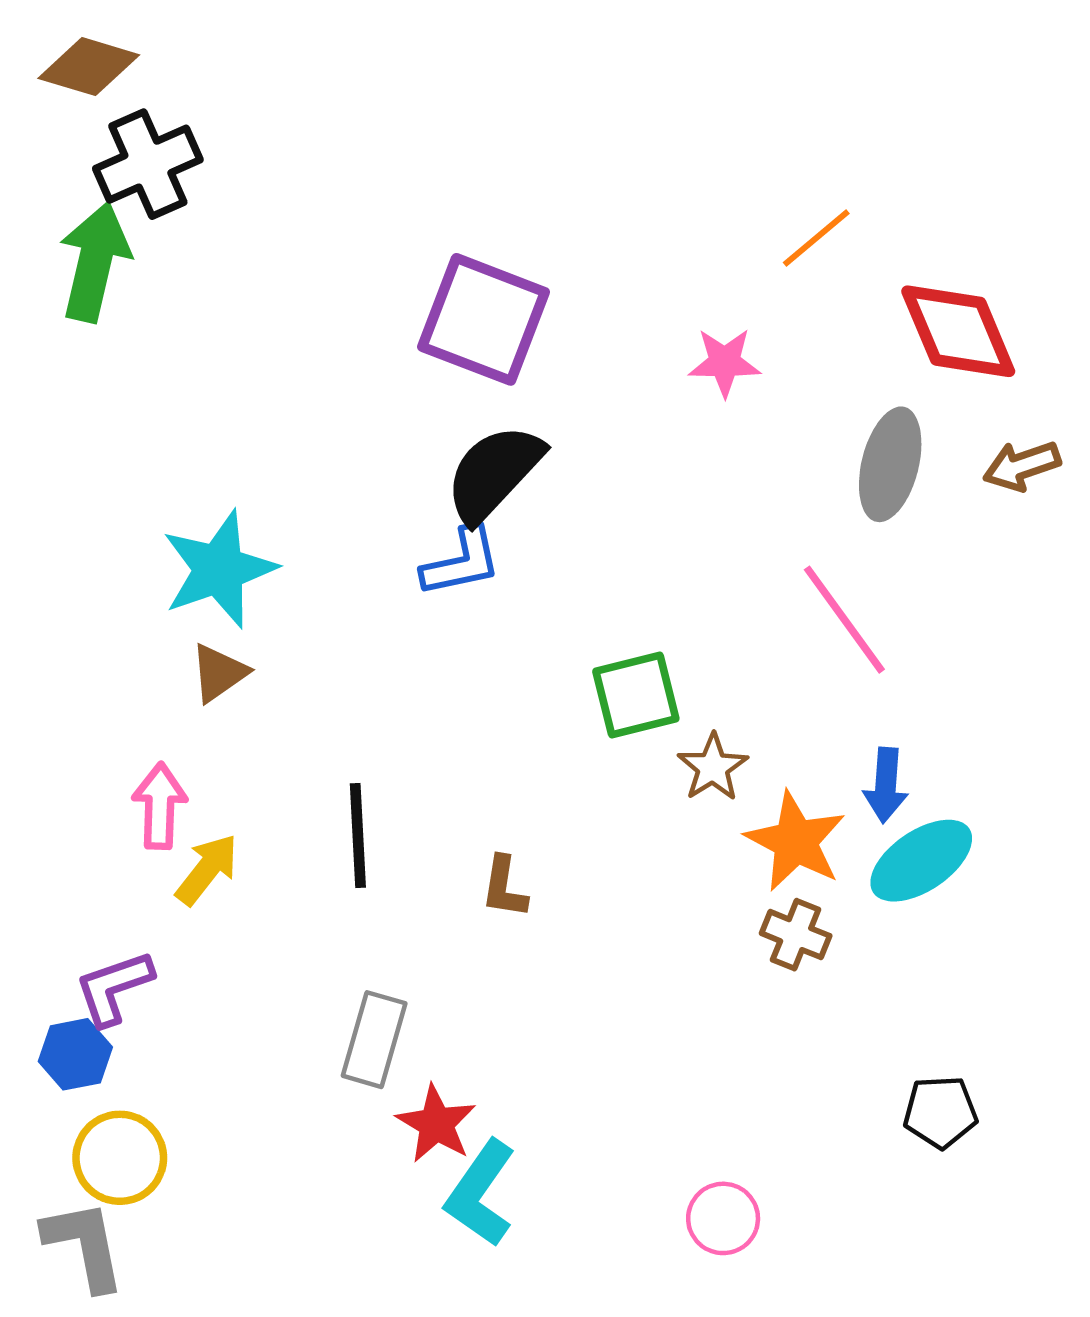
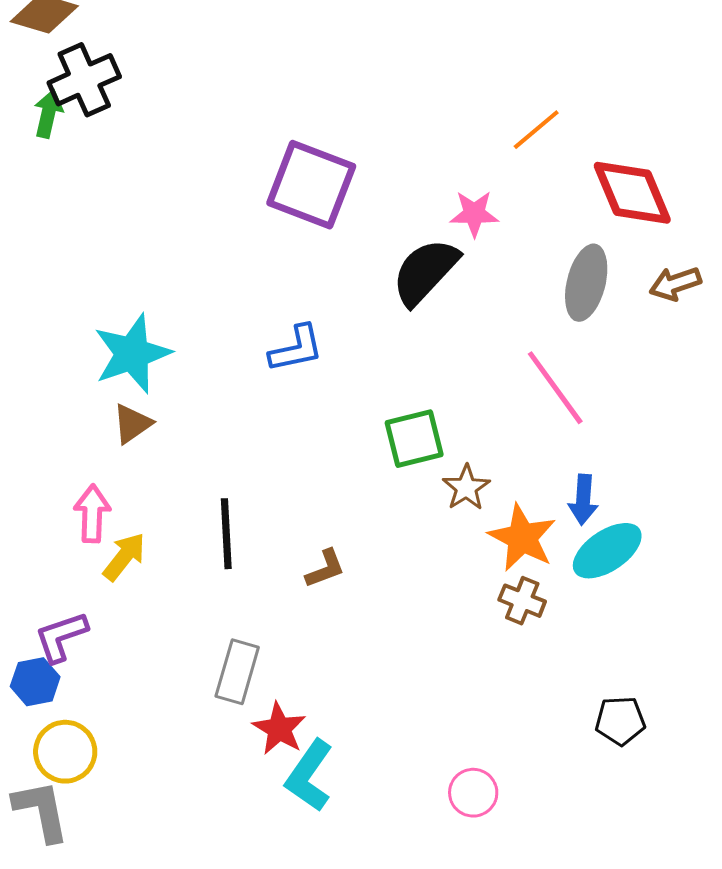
green arrow: (95, 262) -> (48, 114), moved, size x0.6
black semicircle: (494, 473) -> (425, 272), moved
brown L-shape: (504, 887) -> (325, 569), turned -120

